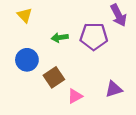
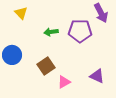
blue circle: (27, 60) -> (12, 55), moved
purple triangle: (114, 89) -> (97, 76), turned 42

